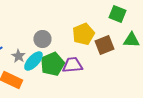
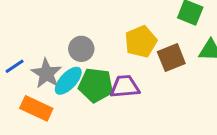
gray star: (18, 56) -> (46, 73), size x1.5
green pentagon: (52, 64) -> (96, 85), turned 30

